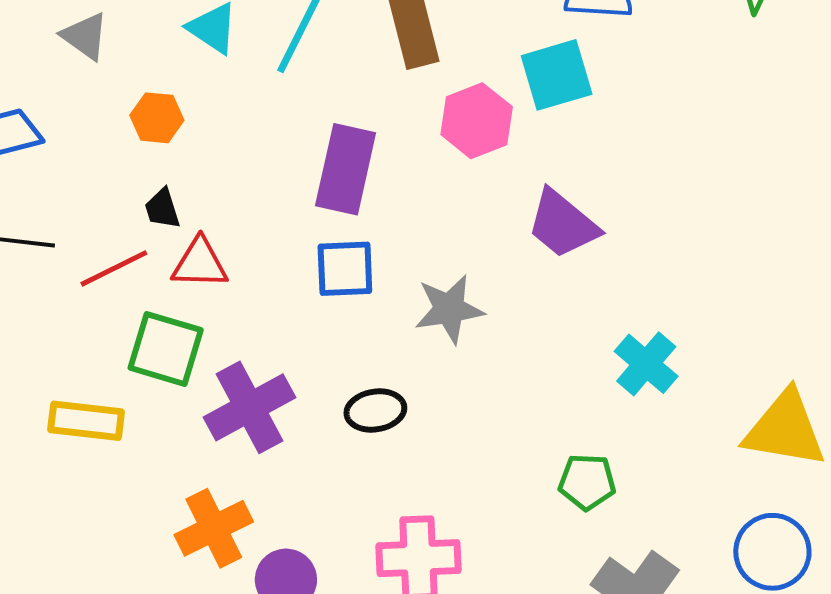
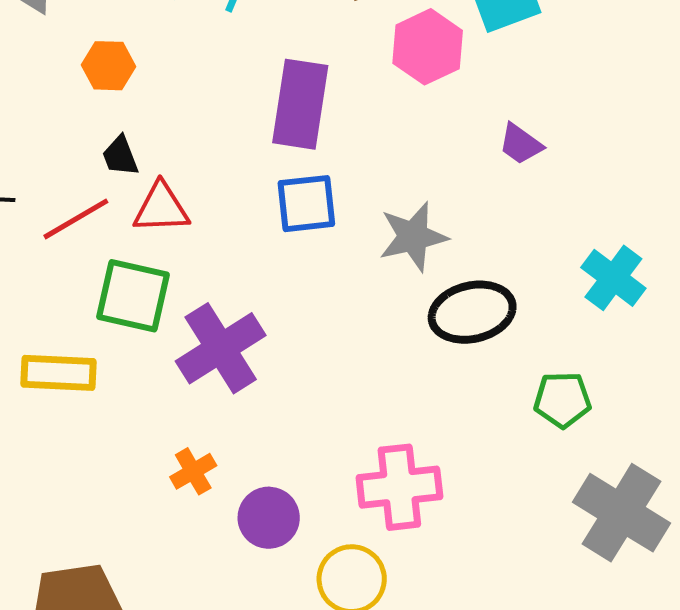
purple trapezoid: (563, 224) -> (521, 144), size x0.6
black ellipse: (375, 410) -> (472, 312), moved, size x1.4
orange cross: (214, 528) -> (193, 471), size x0.6

